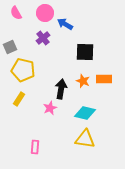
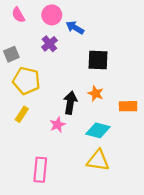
orange rectangle: (104, 79) -> (128, 106), moved
pink rectangle: (35, 147) -> (40, 170), size x1.5

